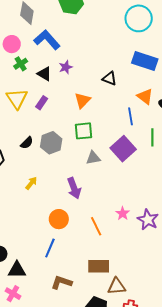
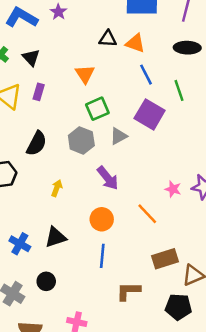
purple star: (66, 67) -> (58, 12), moved
black triangle: (44, 74) -> (31, 58), turned 35
orange triangle: (145, 97) -> (135, 43), moved
black semicircle: (27, 143) -> (37, 143), size x1.5
gray hexagon: (51, 143) -> (81, 140), moved
black triangle: (17, 270) -> (55, 237), moved

